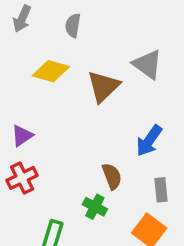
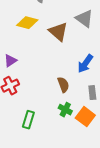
brown triangle: (103, 86) -> (58, 32), turned -35
green cross: (95, 207) -> (65, 110), moved

